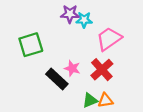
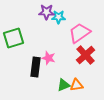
red cross: (102, 70) -> (86, 55), moved
black rectangle: (57, 79) -> (36, 67), turned 54

